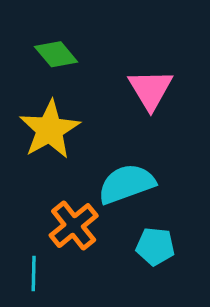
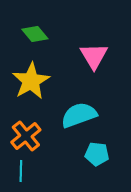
orange cross: (74, 226) -> (26, 136), moved

